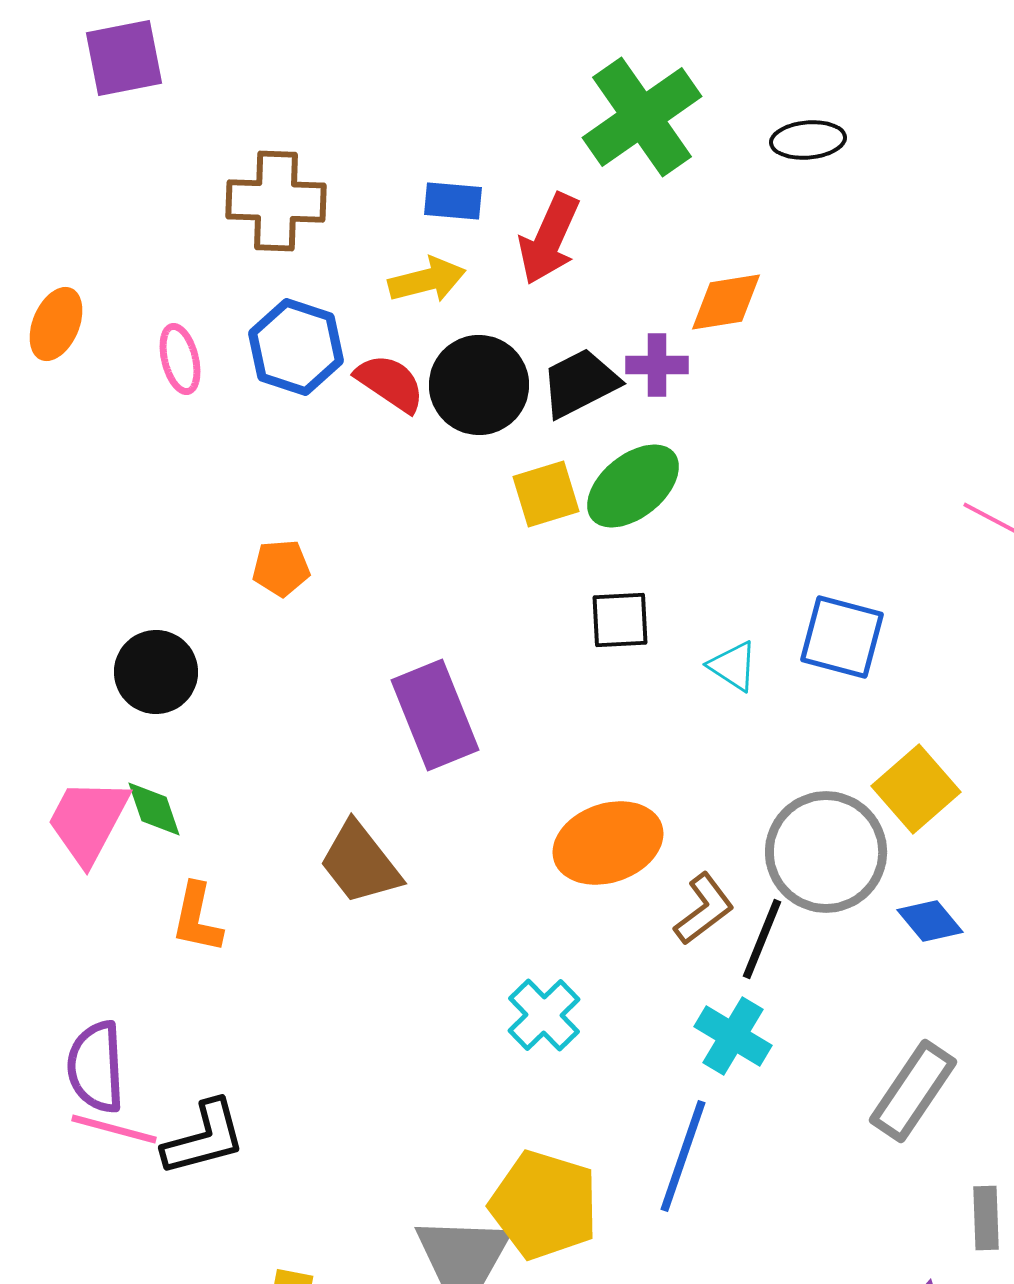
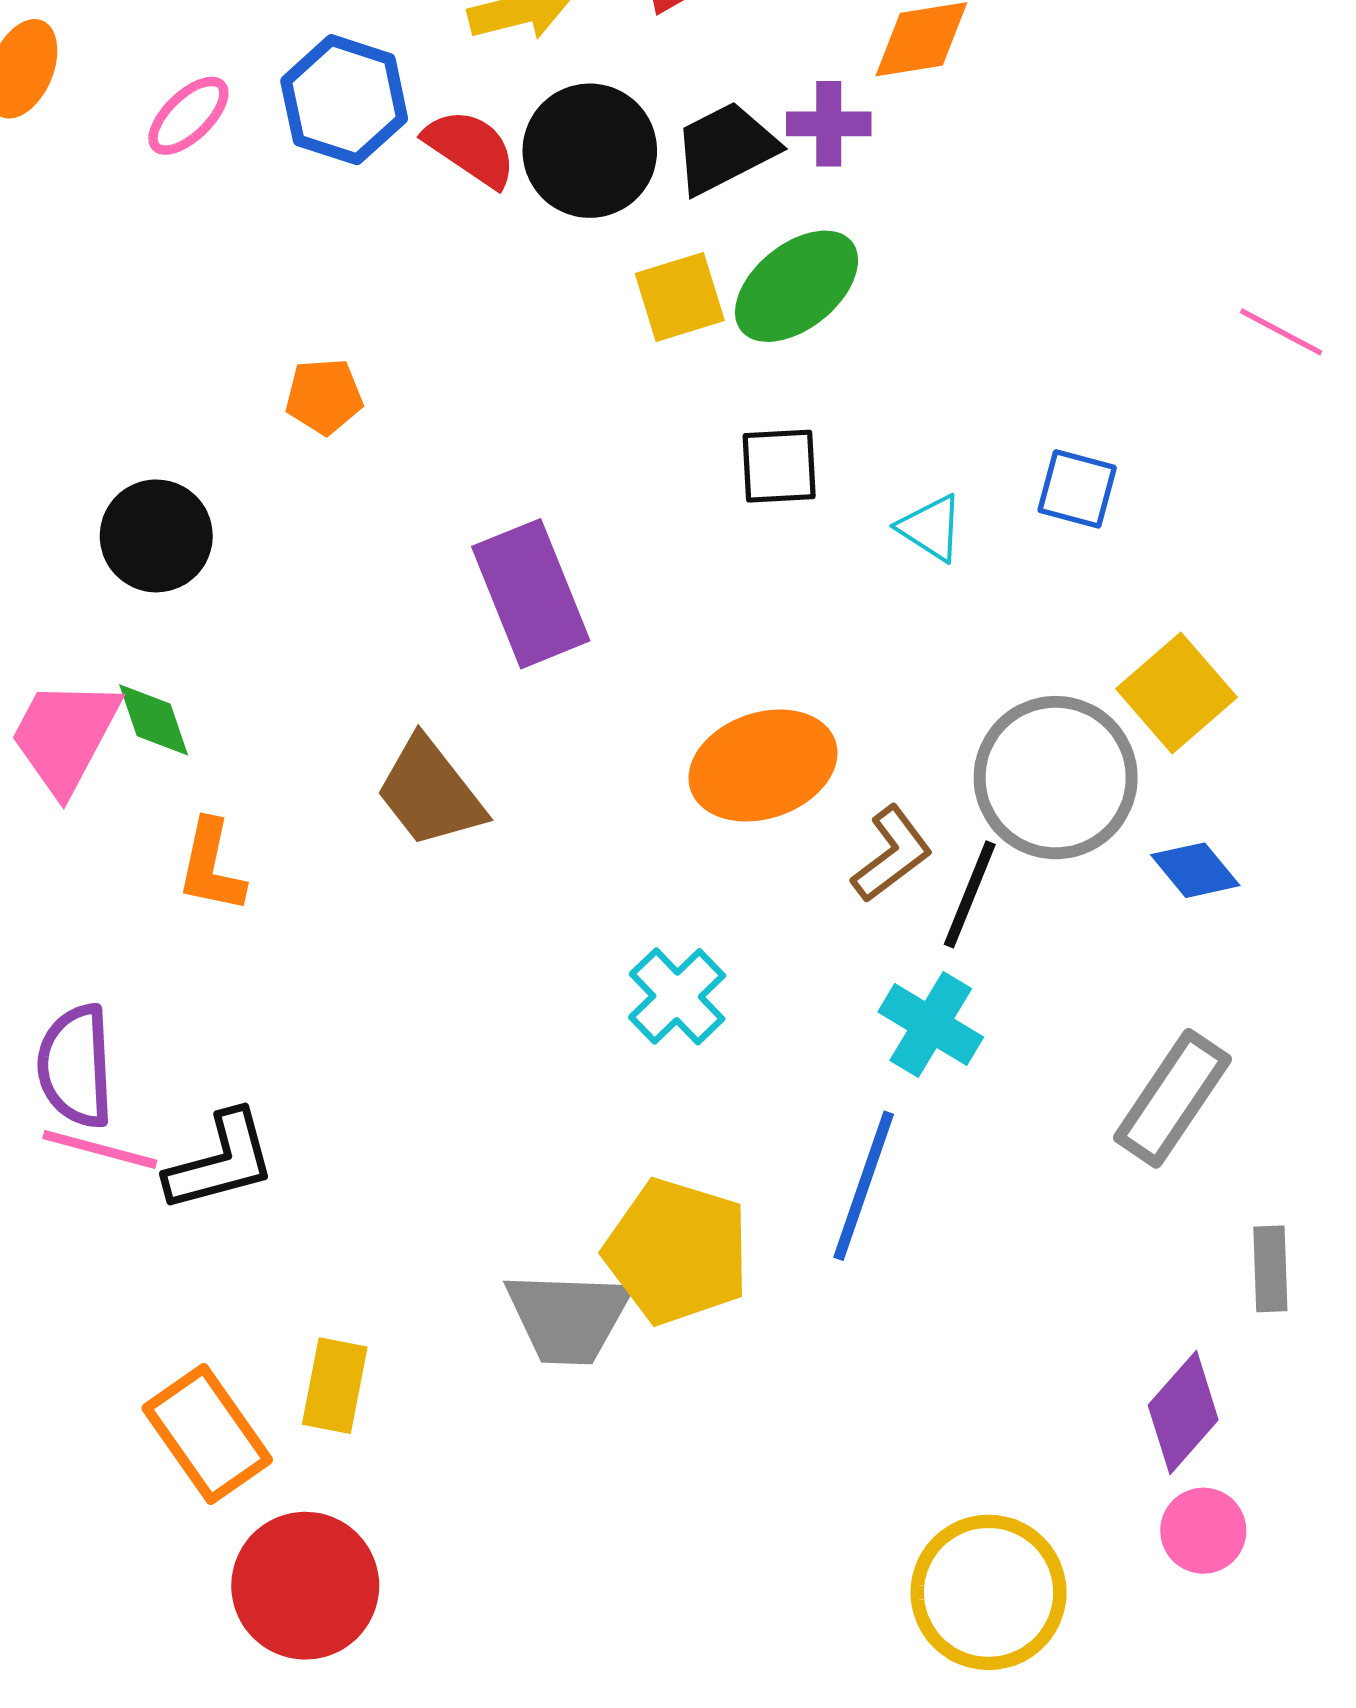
pink ellipse: (180, 359) -> (188, 116), turned 60
blue square: (842, 637) -> (1077, 489), size x0.7

